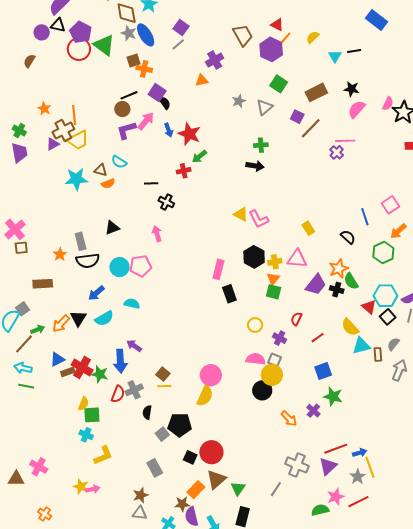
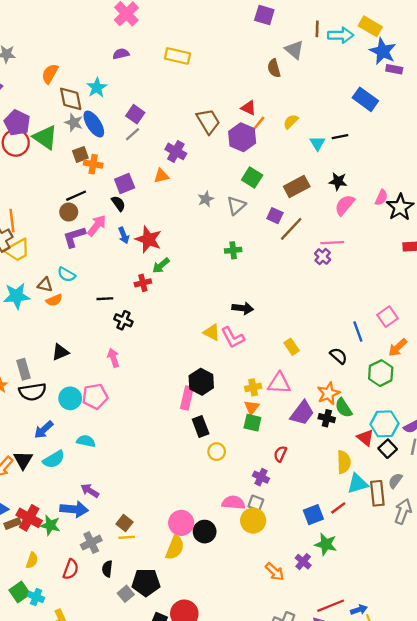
purple cross: (215, 60) -> (176, 151), turned -30
purple square: (157, 93) -> (125, 184), moved, turned 36
black arrow: (255, 166) -> (243, 308), moved
black hexagon: (254, 257) -> (201, 382), moved
yellow circle: (255, 325) -> (217, 452), moved
yellow semicircle: (350, 327) -> (344, 462), turned -138
red line: (318, 338) -> (338, 508), moved
brown rectangle: (378, 354) -> (377, 493), size x1.5
blue arrow: (120, 361) -> (74, 509), turned -80
black circle: (262, 390) -> (205, 532), moved
red semicircle: (118, 394) -> (71, 569), moved
green square: (92, 415) -> (20, 592), moved, turned -30

